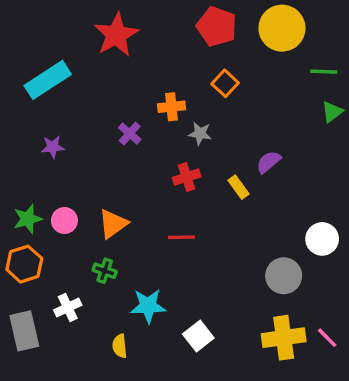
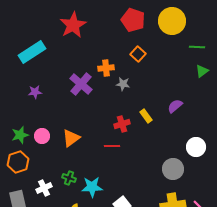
purple cross: (130, 134) -> (81, 84), size x1.6
purple semicircle: (269, 162) -> (175, 106), moved
red cross: (187, 177) -> (122, 124), moved
green cross: (105, 271) -> (69, 178), moved

